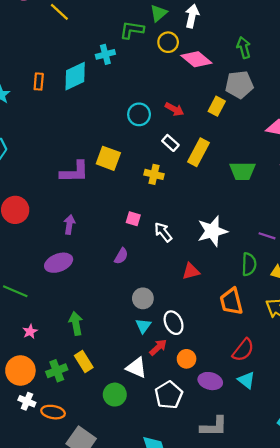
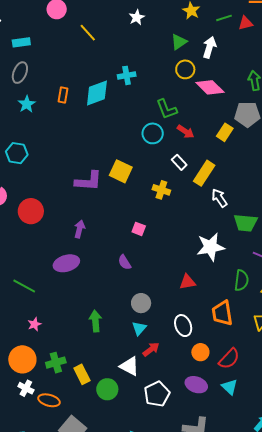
green L-shape: (132, 30) -> (167, 109), moved, turned -125
green trapezoid: (242, 171) -> (246, 223), moved
white arrow: (163, 232) -> (219, 198), moved
purple semicircle: (121, 256) -> (125, 262), turned 112
green arrow: (76, 323) -> (95, 321), moved
white ellipse: (174, 323) -> (183, 326), moved
orange circle: (187, 359) -> (200, 352), moved
yellow rectangle: (84, 362) -> (82, 374), moved

